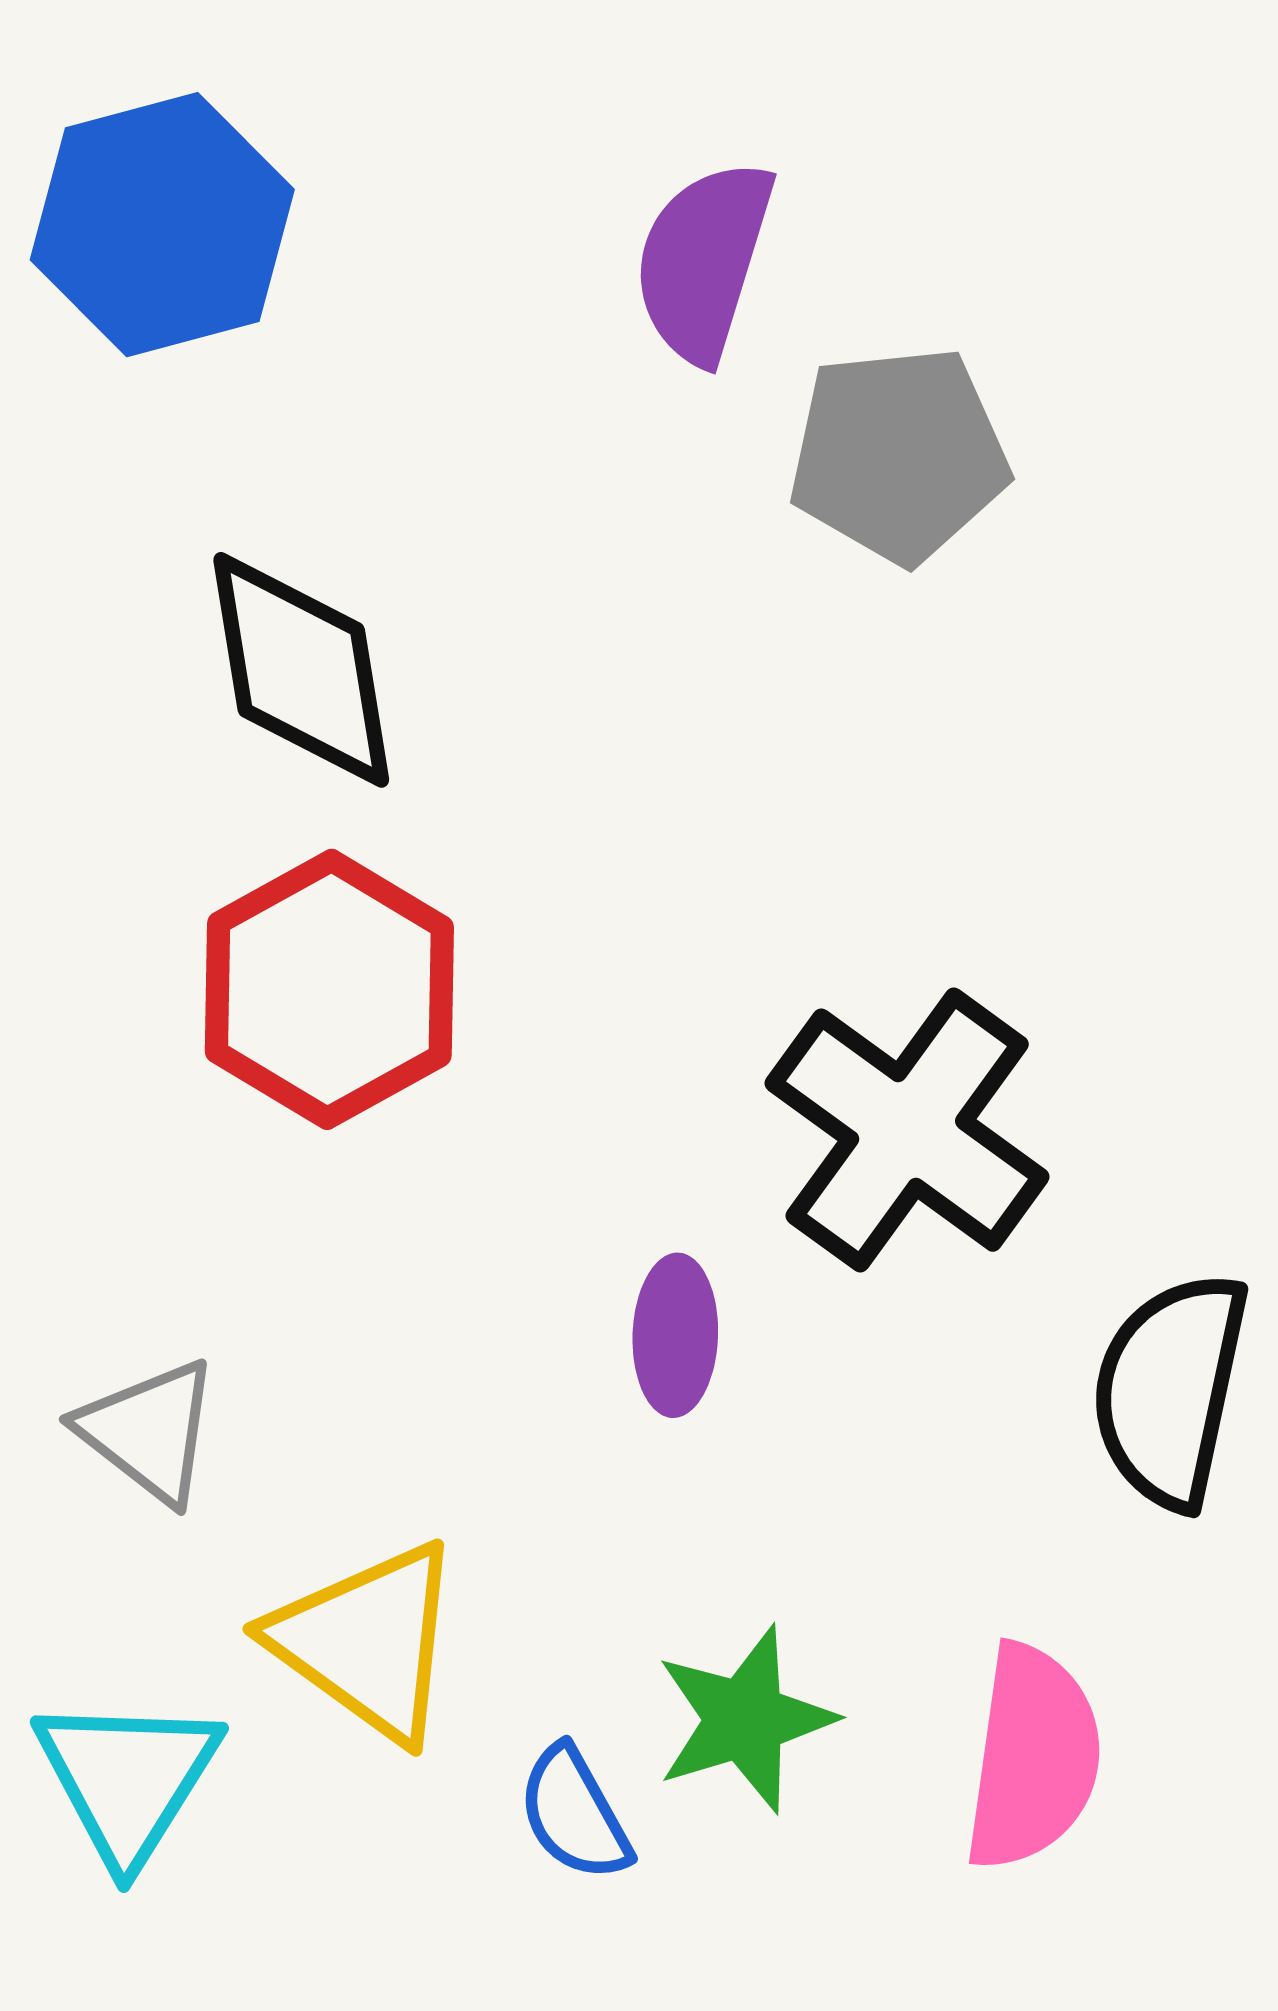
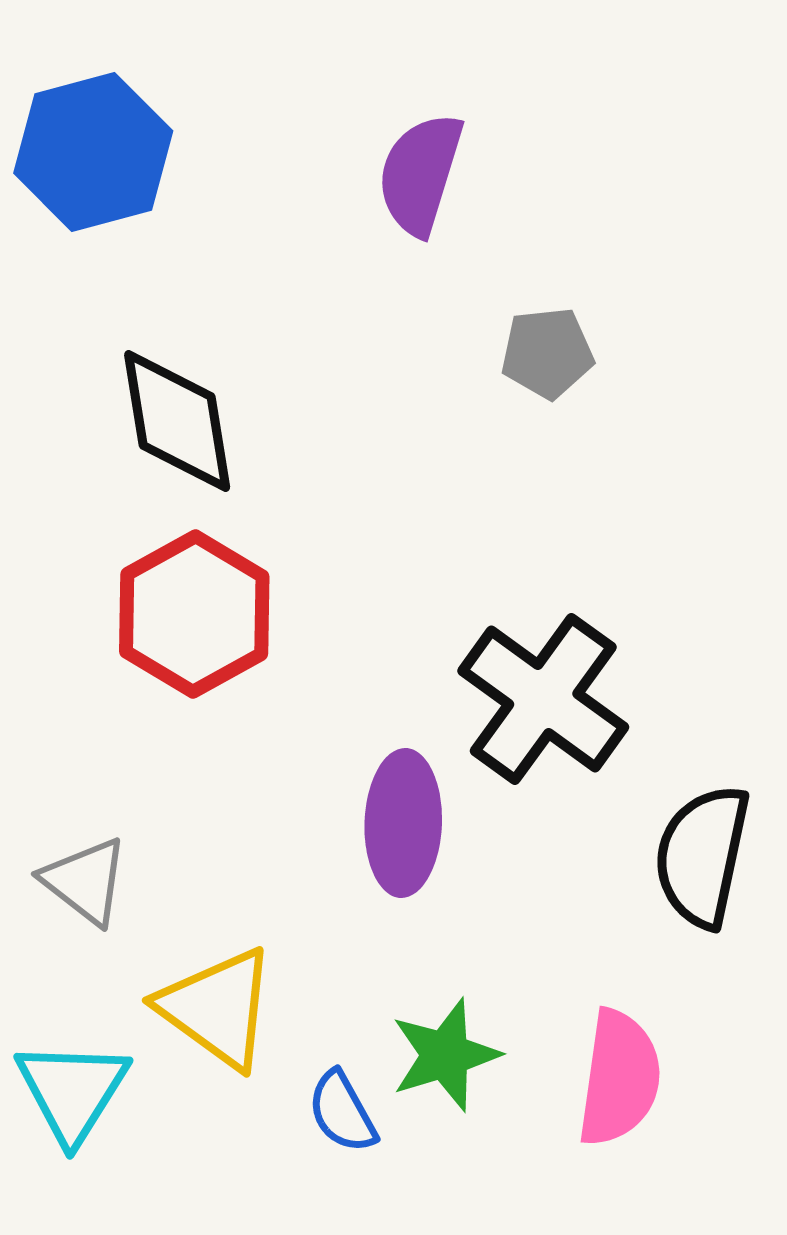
gray pentagon: (899, 455) -> (547, 353), moved, size x0.7
purple ellipse: (675, 1335) -> (403, 823), size x1.5

